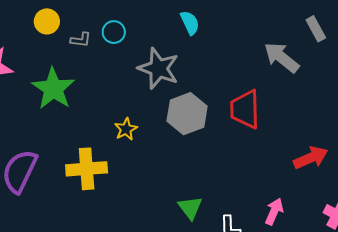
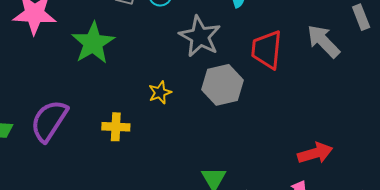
red trapezoid: (245, 109) -> (267, 50), moved
red arrow: (311, 158) -> (315, 153), moved
yellow cross: (87, 169) -> (116, 127), size x0.7

